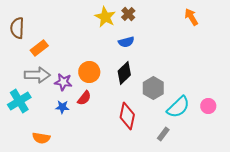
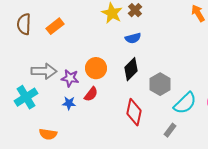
orange rectangle: (39, 48) -> (55, 26), moved

